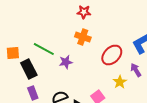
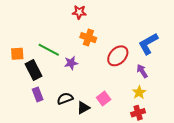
red star: (84, 12) -> (79, 12), moved
yellow star: (120, 82) -> (139, 92), moved

